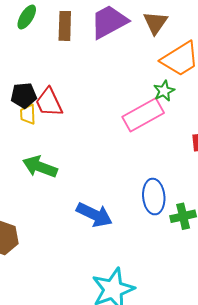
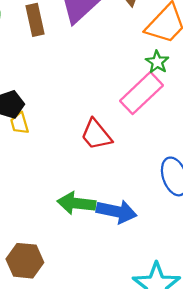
red trapezoid: (49, 102) -> (96, 135), moved
green arrow: (40, 167) -> (76, 203), moved

